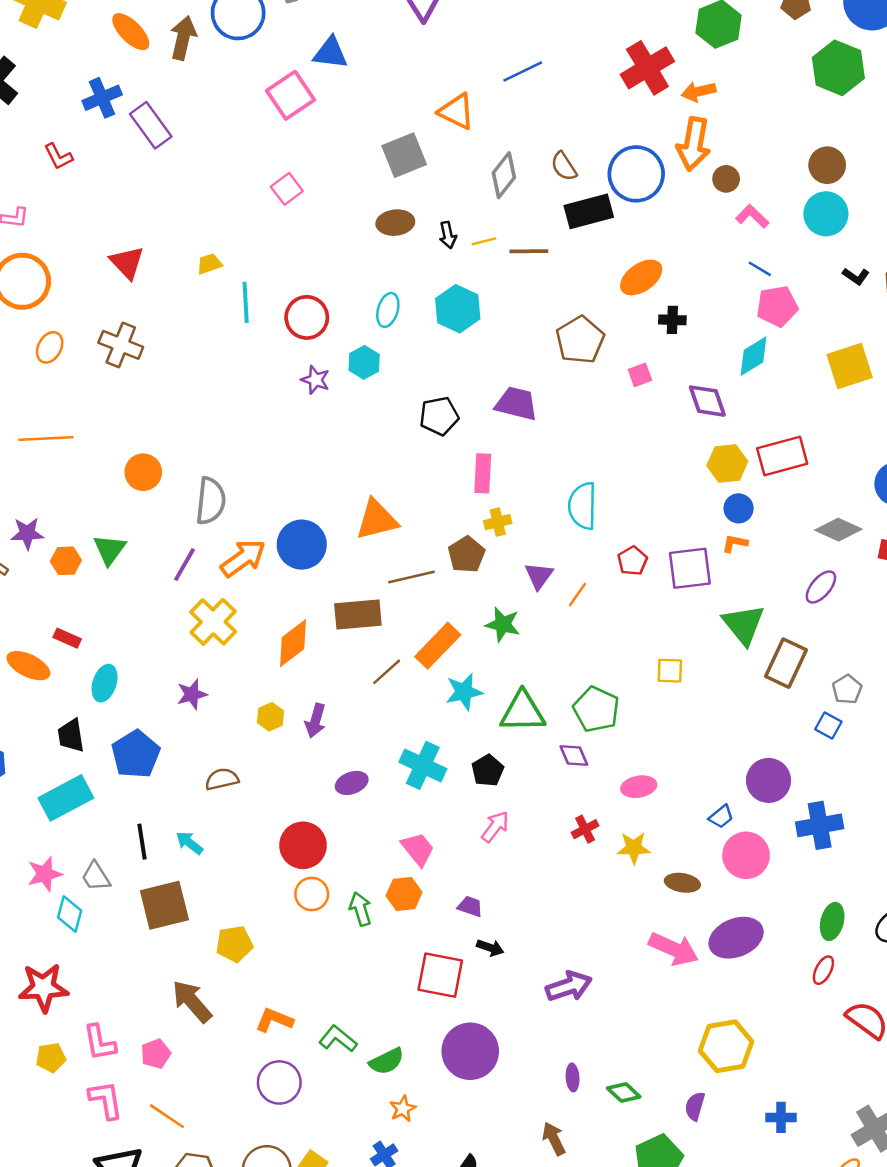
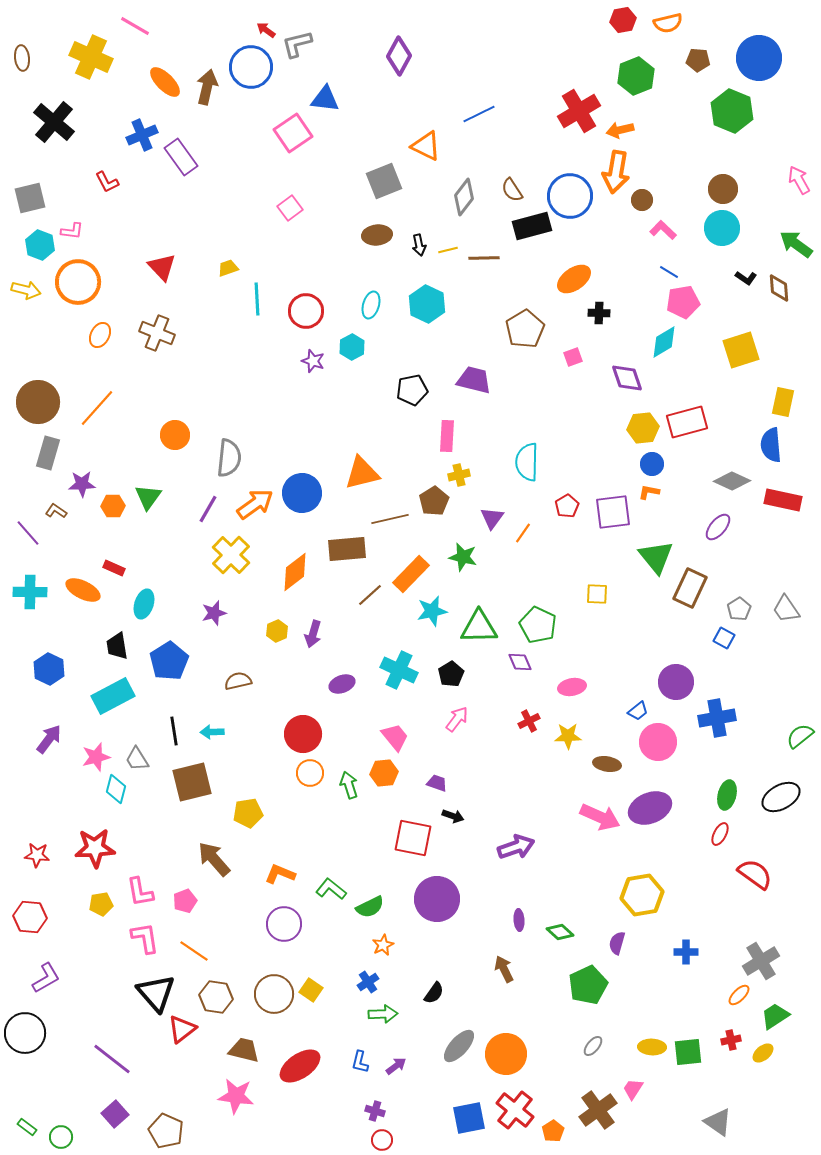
orange line: (46, 438) -> (97, 408), turned -45
cyan arrow: (189, 843) -> (212, 732), turned -40

